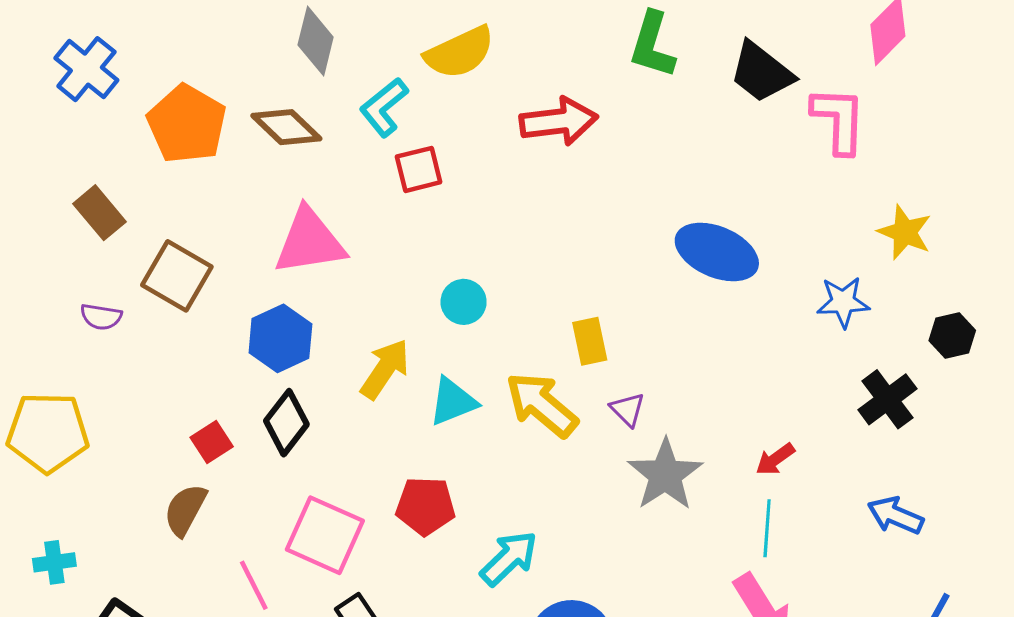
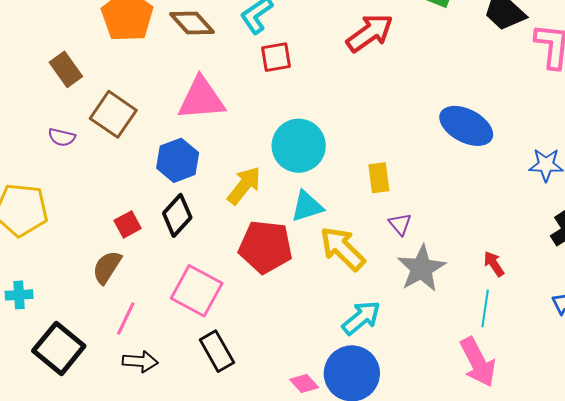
red arrow: (559, 121) -> (370, 33), turned -33
cyan circle: (464, 302) -> (299, 146), size x1.8
cyan triangle: (453, 402) -> (307, 206), moved
yellow arrow: (542, 405) -> (342, 249), moved
red arrow: (775, 459) -> (494, 264), turned 88
red pentagon: (425, 506) -> (265, 247), moved, size x1.4
cyan arrow: (509, 558) -> (361, 318), moved
pink line: (254, 585) -> (126, 318), moved, turned 48

